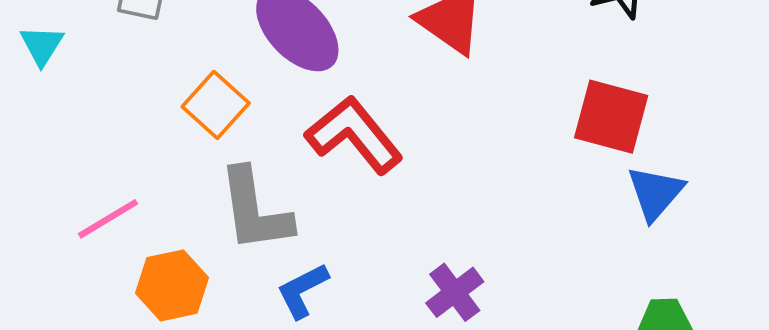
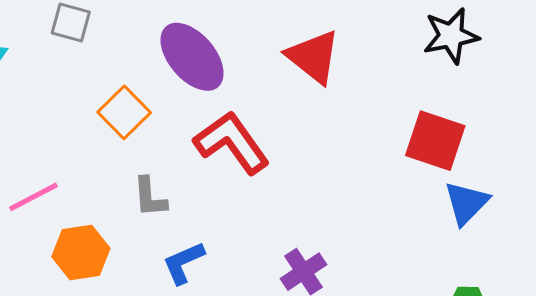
gray L-shape: (255, 210) -> (150, 197), size x0.6

